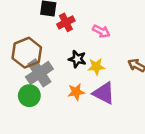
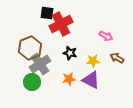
red cross: (66, 22) -> (61, 24), size x1.6
pink arrow: (101, 31) -> (106, 36), moved
yellow star: (96, 67) -> (93, 61), moved

